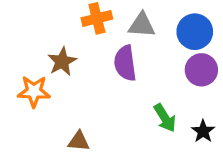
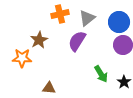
gray triangle: (142, 25) -> (87, 18), turned -42
purple semicircle: (125, 63) -> (77, 41), turned 40

